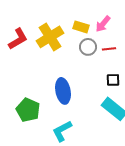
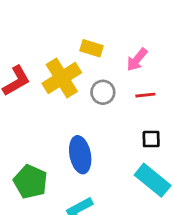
yellow rectangle: (81, 27) -> (92, 48), moved
gray circle: (88, 47) -> (103, 92), moved

